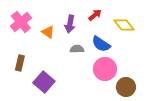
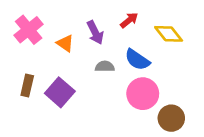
purple arrow: (70, 24) -> (95, 32), turned -36
purple square: (44, 82) -> (60, 92), moved

